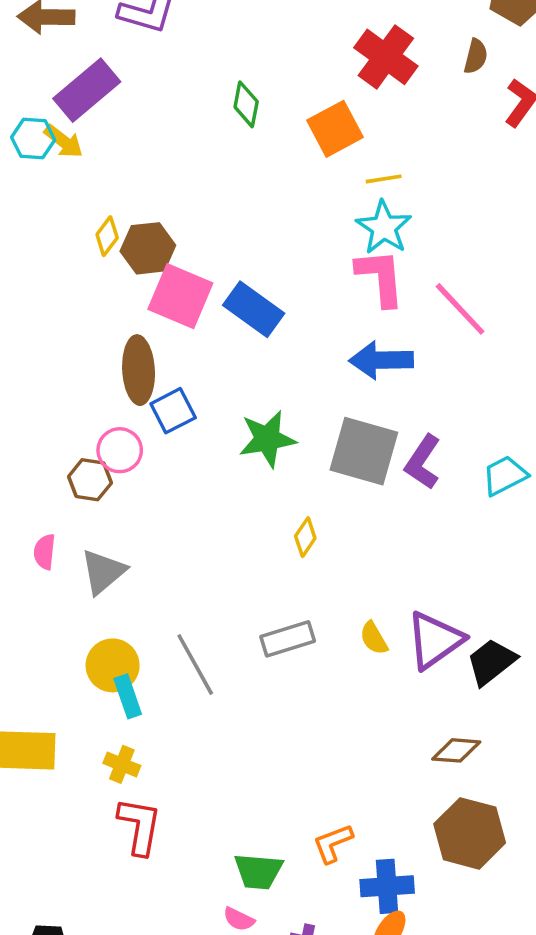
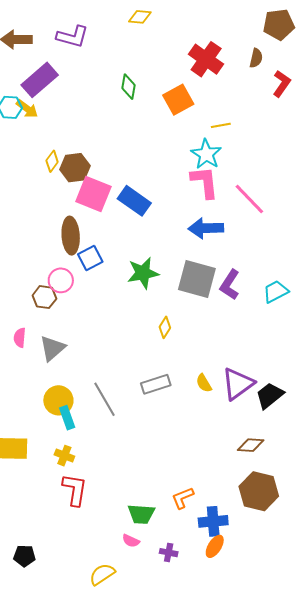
yellow line: (384, 179) -> (221, 125), moved

